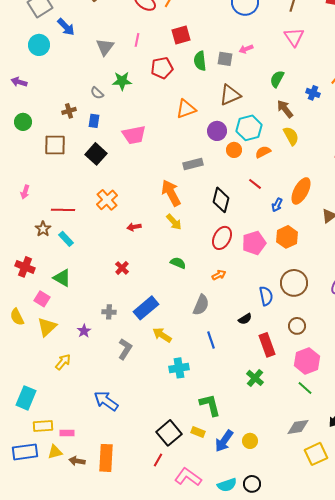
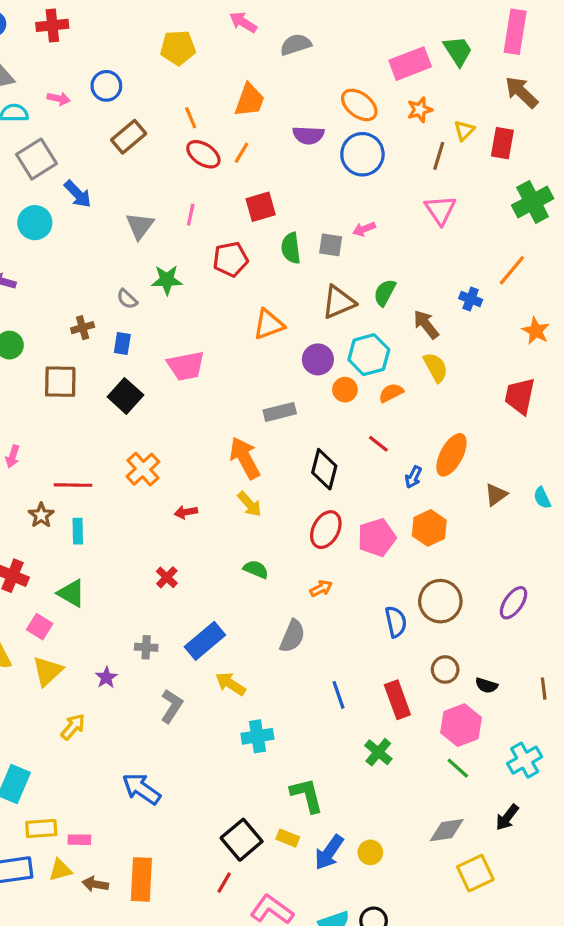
green semicircle: (277, 79) -> (385, 293), moved
cyan rectangle: (66, 239) -> (78, 531), turned 42
black semicircle: (245, 319) -> (486, 685), moved, turned 48
blue line: (211, 340) -> (339, 695), moved

